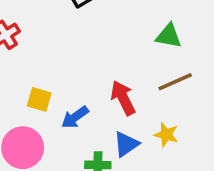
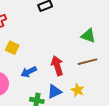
yellow square: (39, 99) -> (12, 48), moved

